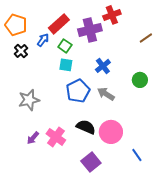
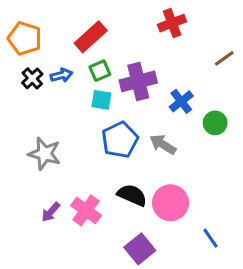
purple cross: (90, 30) -> (138, 81), moved
blue arrow: (43, 40) -> (61, 75), moved, turned 40
green square: (65, 46) -> (100, 71), turned 32
blue cross: (103, 66) -> (181, 101), moved
gray star: (29, 100) -> (45, 154), turned 30

